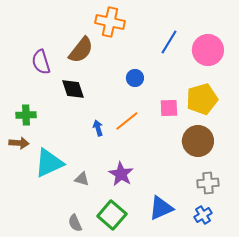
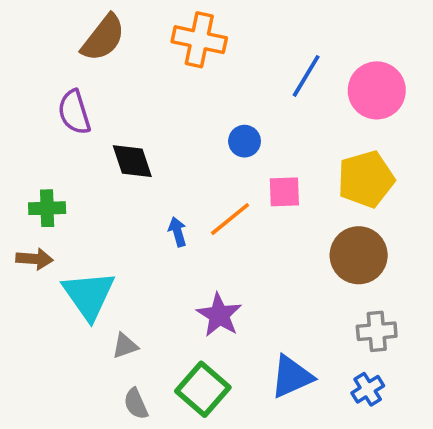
brown semicircle: (81, 50) -> (103, 38), moved
pink square: (169, 108) -> (284, 192), moved
cyan triangle: (49, 163) -> (89, 295), turned -40
gray triangle: (82, 179) -> (125, 346), moved, turned -35

